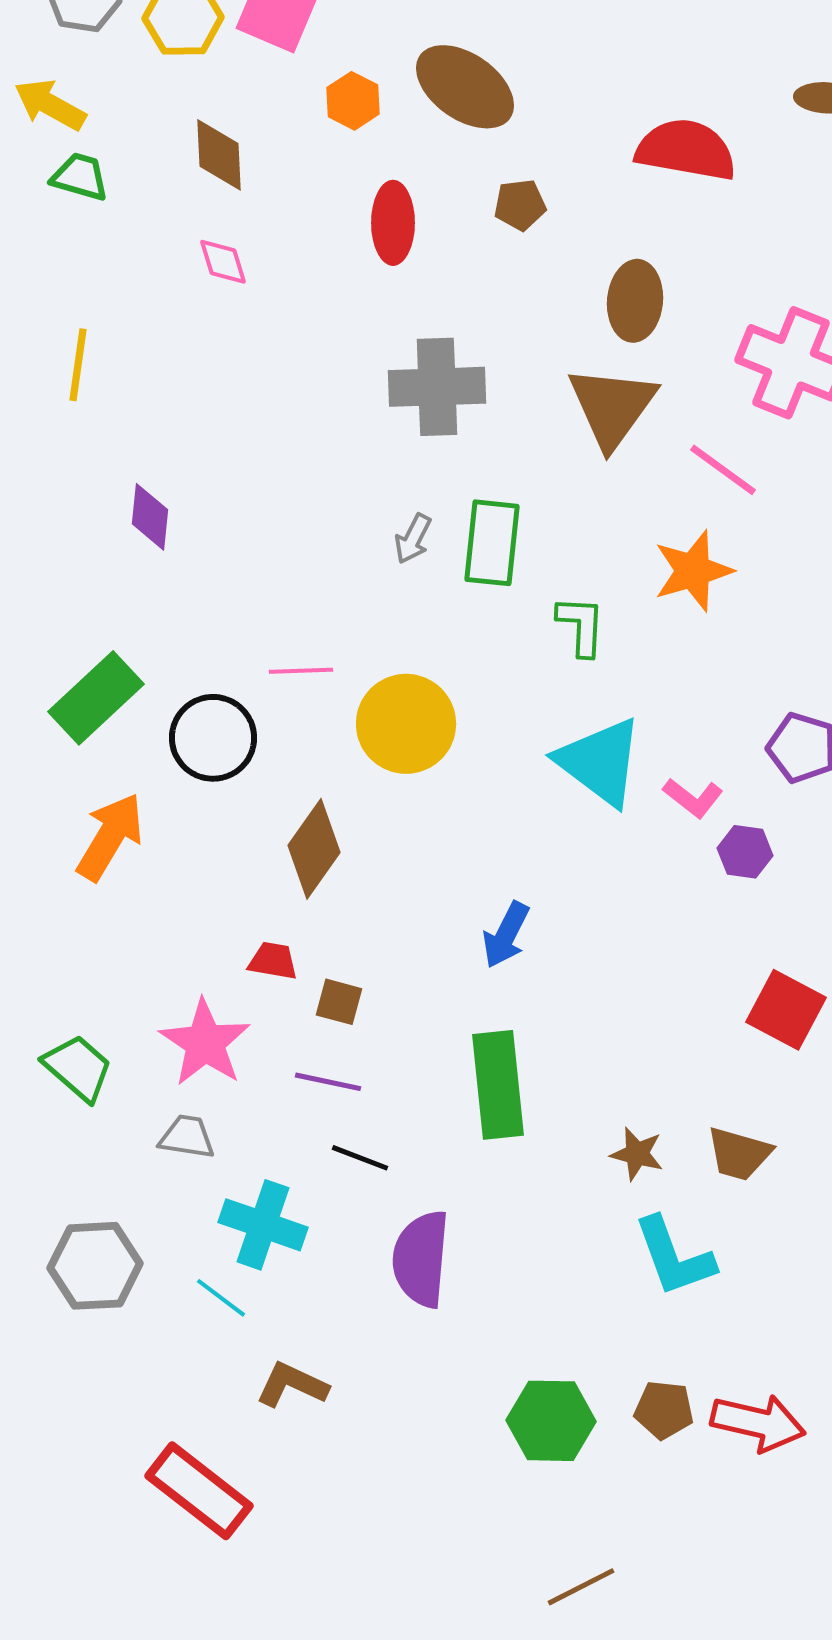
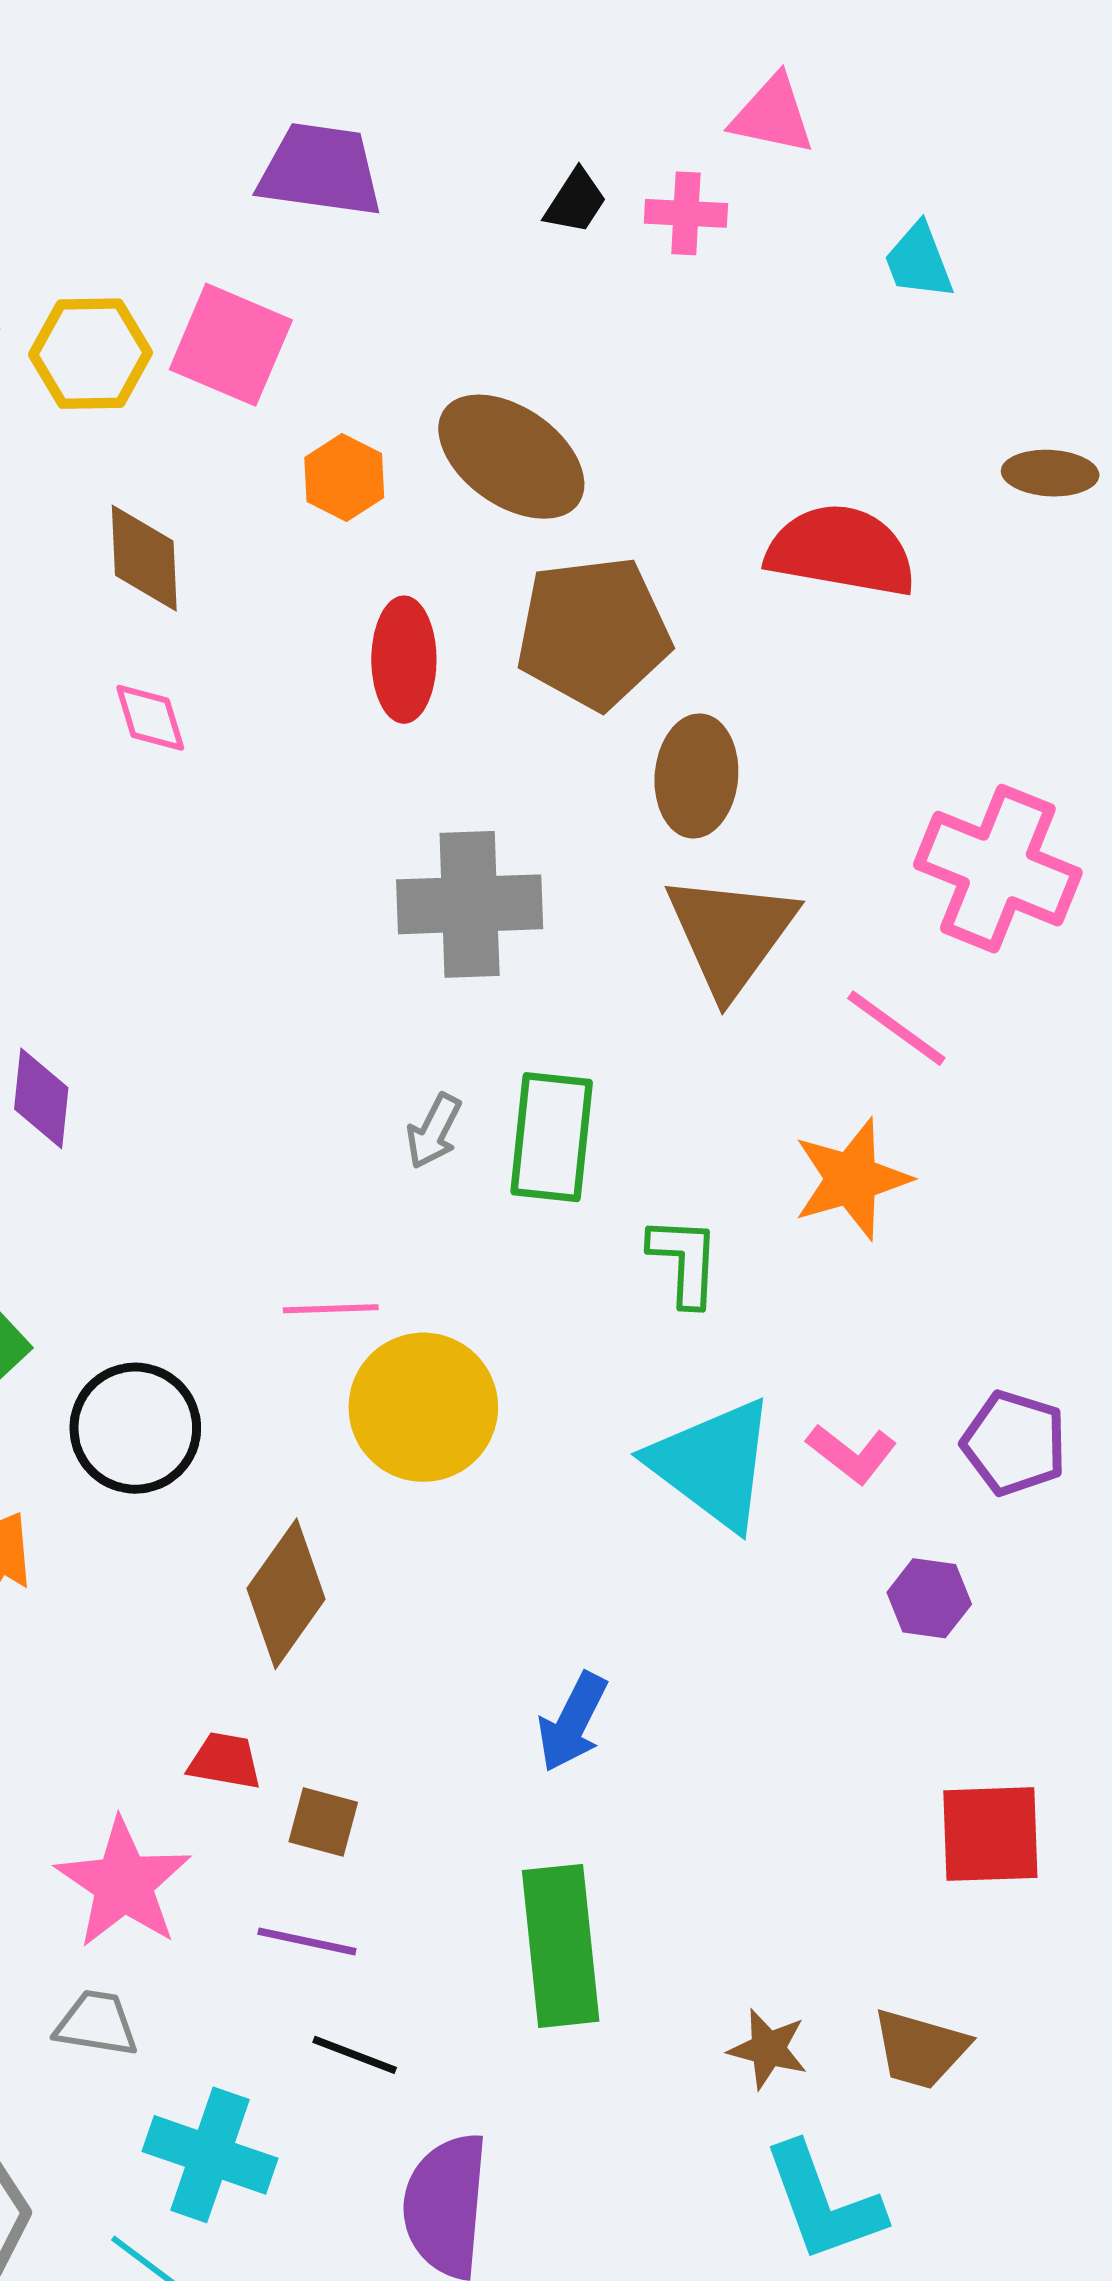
brown pentagon: (520, 205) -> (593, 633), size x2.0
brown ellipse: (635, 301) -> (696, 776), moved
pink line: (301, 671) -> (331, 1309), moved
pink L-shape: (693, 798) -> (852, 1453), moved
red square: (786, 1010) -> (990, 1834), turned -30

